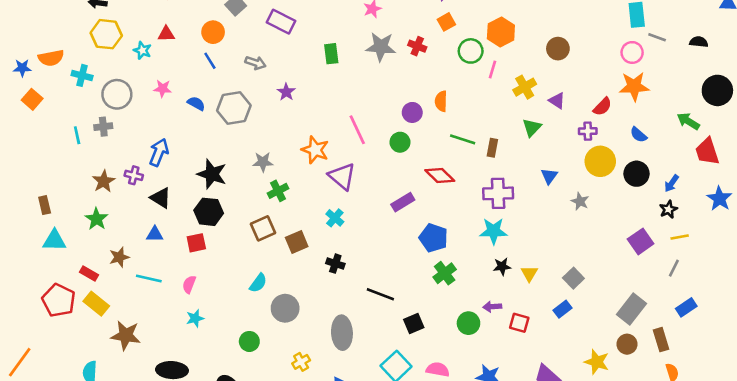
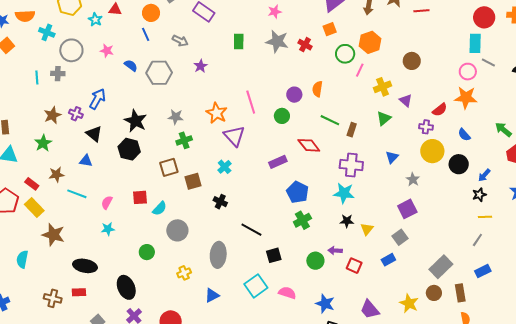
purple square: (641, 241) -> (407, 209), moved
red square: (196, 243) -> (140, 197), moved

